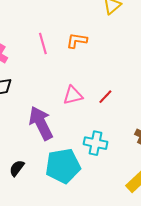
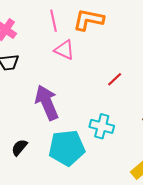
orange L-shape: (77, 41) -> (89, 20), size x1.4
pink triangle: (73, 95) -> (64, 50), moved, turned 35

